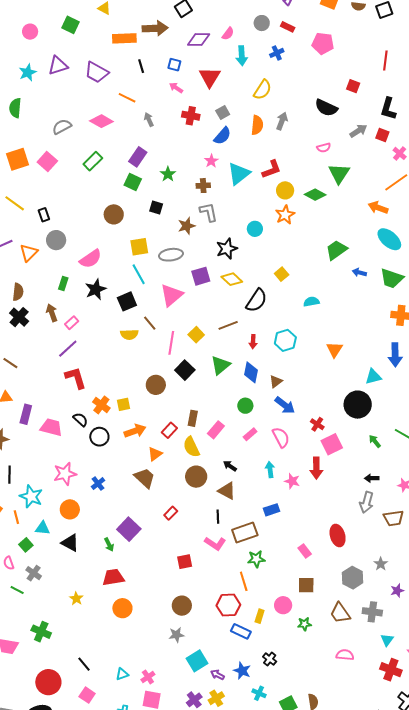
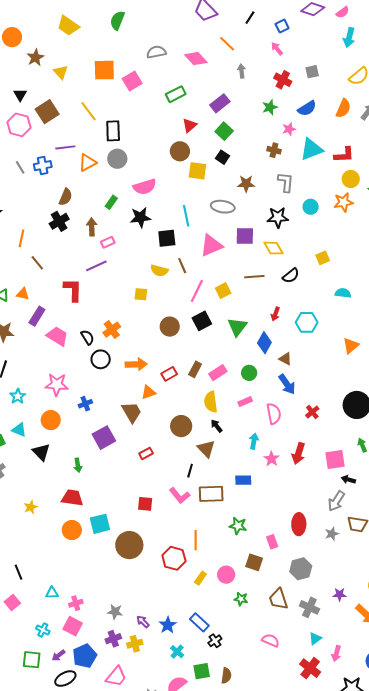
blue square: (174, 65) -> (282, 26), turned 32
black line: (141, 66) -> (250, 18), turned 32
red triangle: (210, 77) -> (190, 125), moved, size x0.7
gray square: (223, 112) -> (312, 72), moved
green star: (168, 174) -> (270, 107), moved
green square: (133, 182) -> (224, 131), moved
gray L-shape: (209, 212) -> (286, 182), moved
black rectangle: (44, 215) -> (113, 131), size x1.5
yellow square: (139, 247) -> (197, 171), moved
black semicircle: (256, 301) -> (291, 276), size x0.7
brown line: (228, 325) -> (254, 277), moved
green triangle: (220, 365) -> (237, 327), turned -30
red L-shape: (76, 378) -> (73, 290), moved
brown triangle: (276, 381) -> (285, 359), turned 48
yellow square: (124, 404) -> (141, 294), moved
pink rectangle: (216, 430) -> (218, 373), moved
pink square: (332, 444) -> (335, 460), moved
yellow semicircle: (191, 447) -> (211, 402), moved
cyan star: (31, 496) -> (18, 396), size x0.7
purple square: (129, 529) -> (104, 438), moved
pink rectangle: (305, 551) -> (272, 542), moved
green star: (256, 559) -> (238, 526), moved
gray star: (381, 564) -> (332, 534), moved
brown circle: (182, 606) -> (129, 545), size x1.4
blue rectangle: (241, 631) -> (199, 622), moved
gray star: (176, 635) -> (115, 612), moved
black cross: (270, 659) -> (215, 641), moved
cyan square: (197, 661) -> (100, 524), moved

